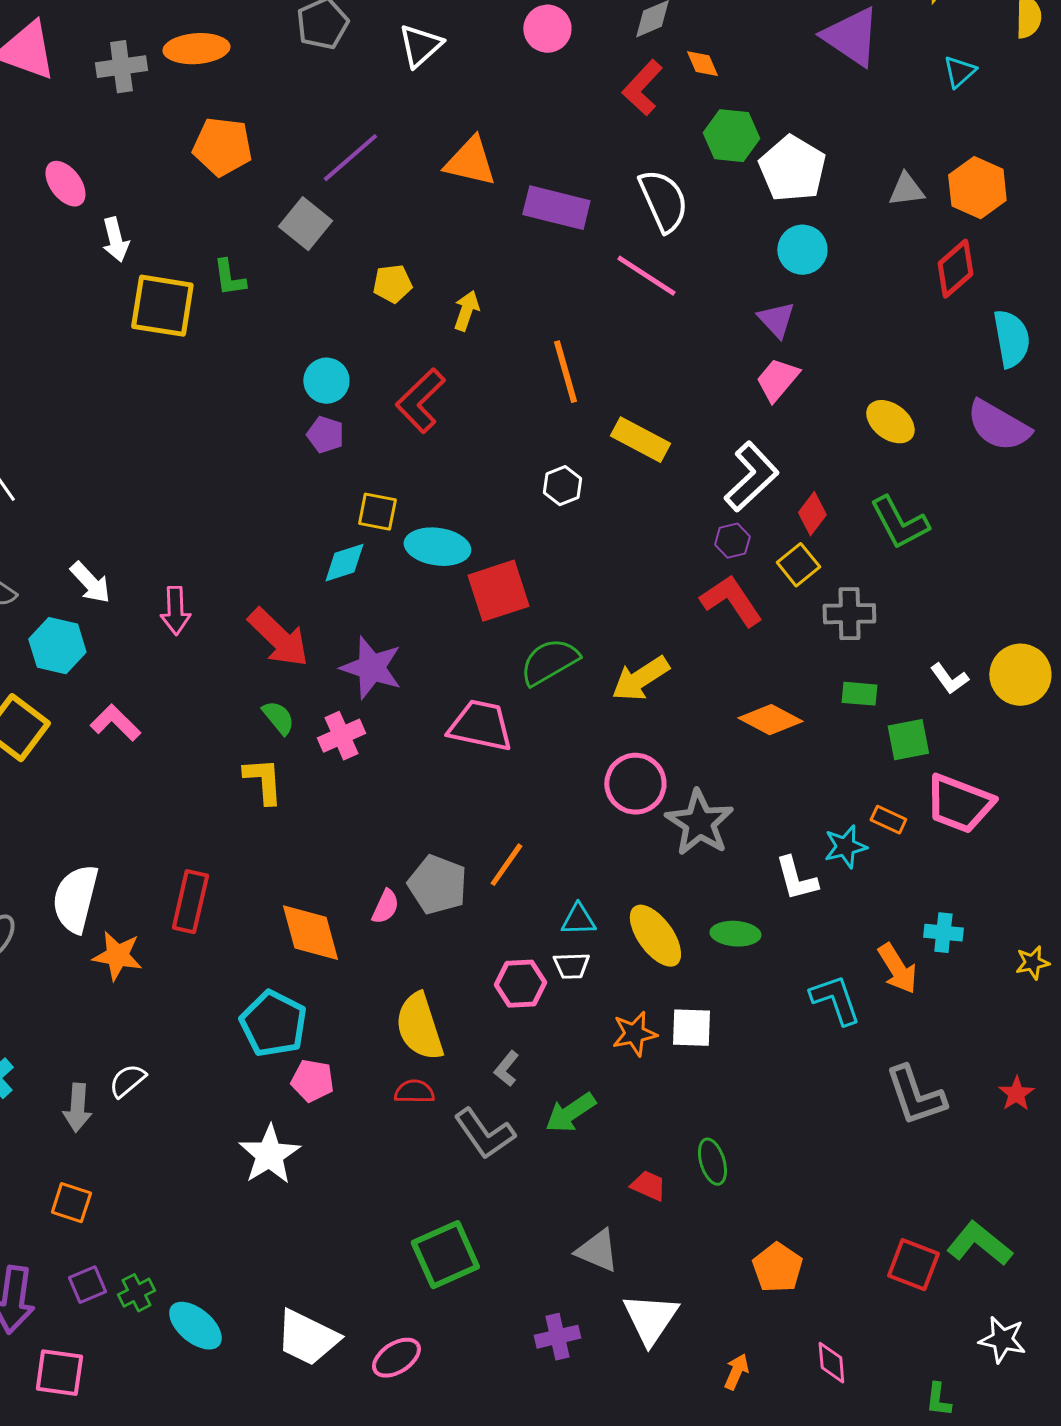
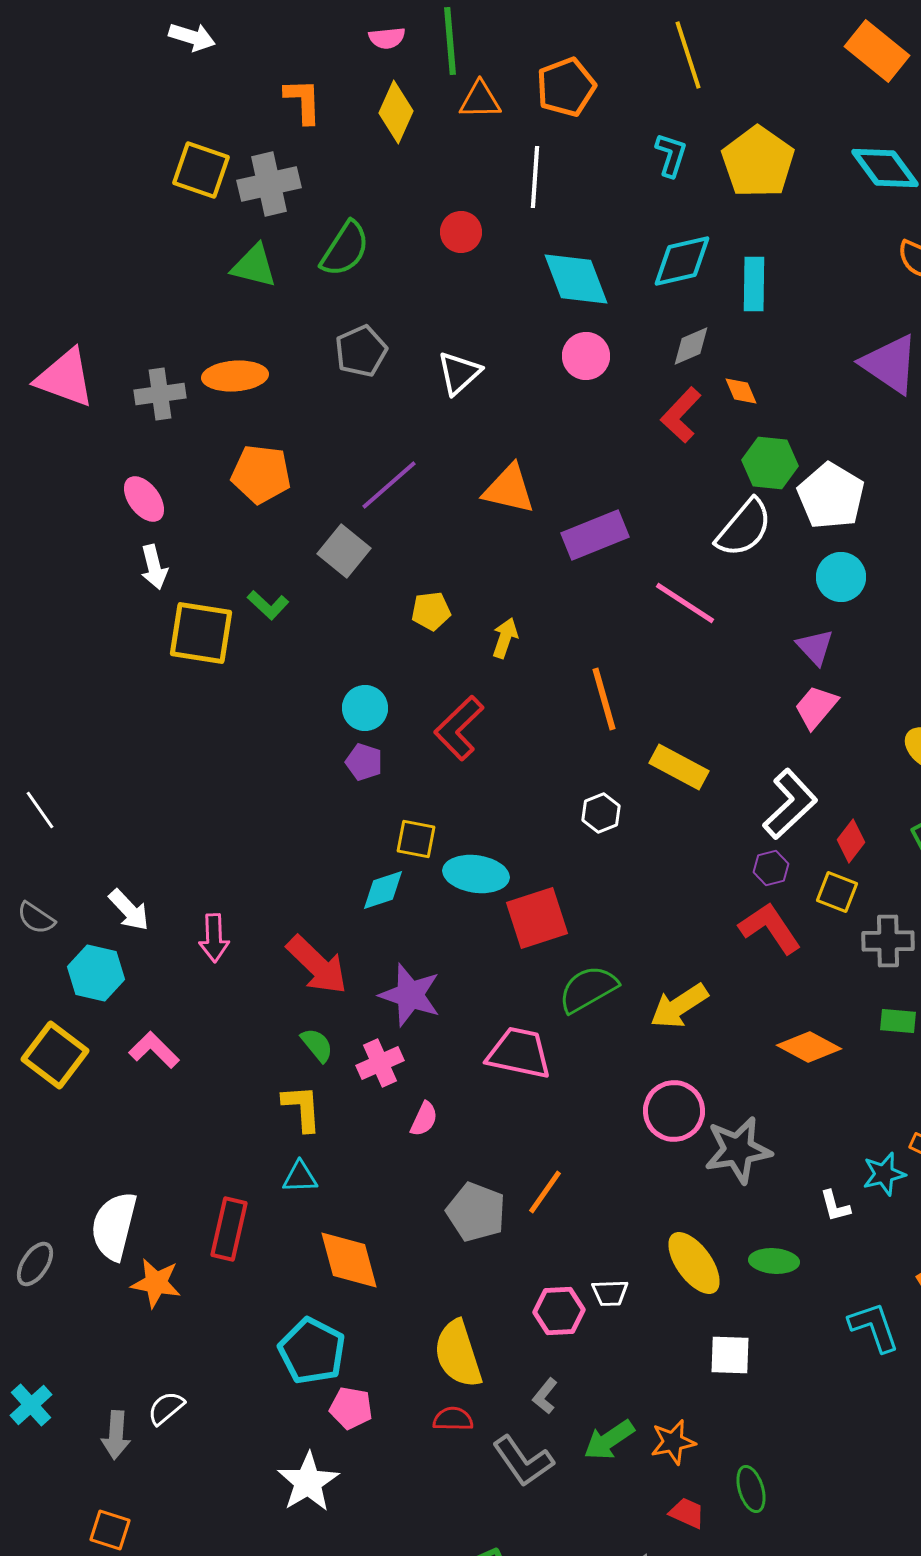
pink ellipse: (65, 184) -> (144, 499), moved
white semicircle: (663, 201) -> (744, 528), moved, turned 64
purple rectangle: (556, 208) -> (595, 535), turned -36
green L-shape: (229, 278) -> (268, 605), turned -39
yellow square: (798, 565) -> (837, 892), turned -30
gray star: (699, 823) -> (738, 1150), turned 30
white L-shape: (796, 879) -> (835, 1206), size x0.7
pink semicircle: (385, 907) -> (424, 1119), moved
cyan triangle: (578, 920) -> (300, 1177), moved
orange star: (634, 1034) -> (673, 1442), moved

